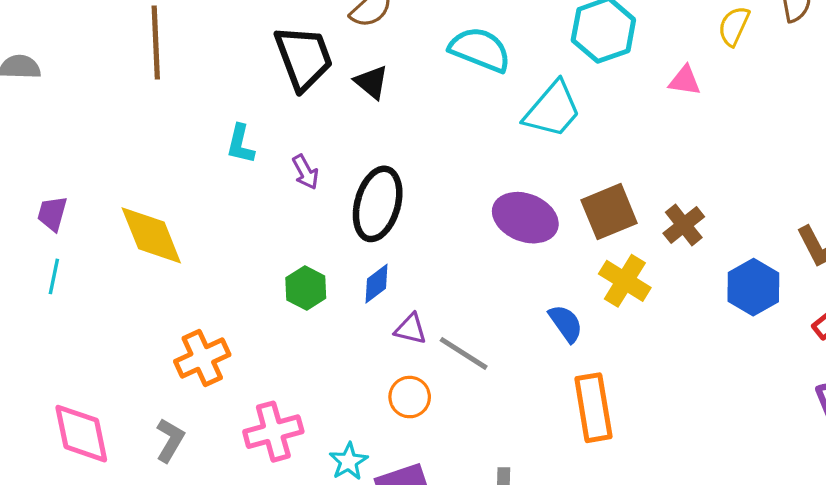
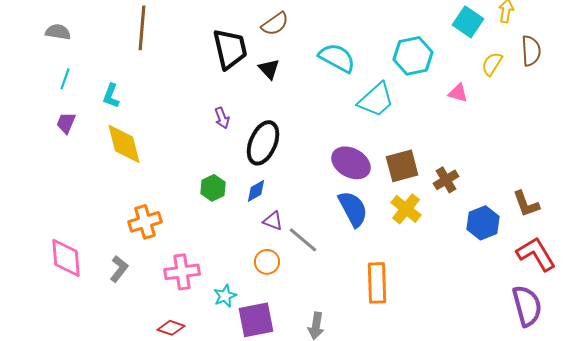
cyan L-shape: (240, 144) -> (111, 96), moved
cyan line: (54, 276) -> (65, 79), moved
blue semicircle: (566, 323) -> (353, 209), moved, size x1.5

